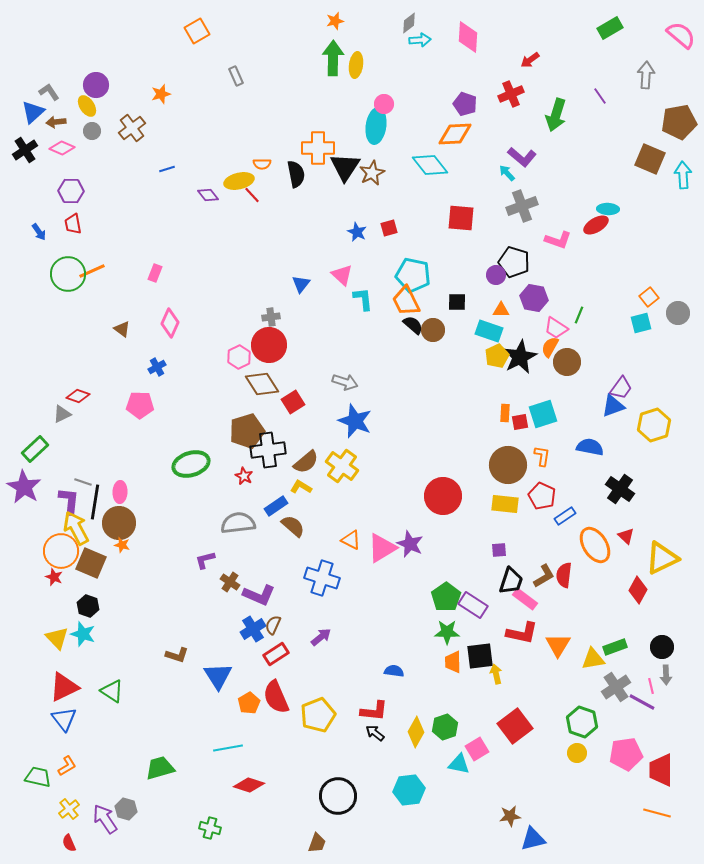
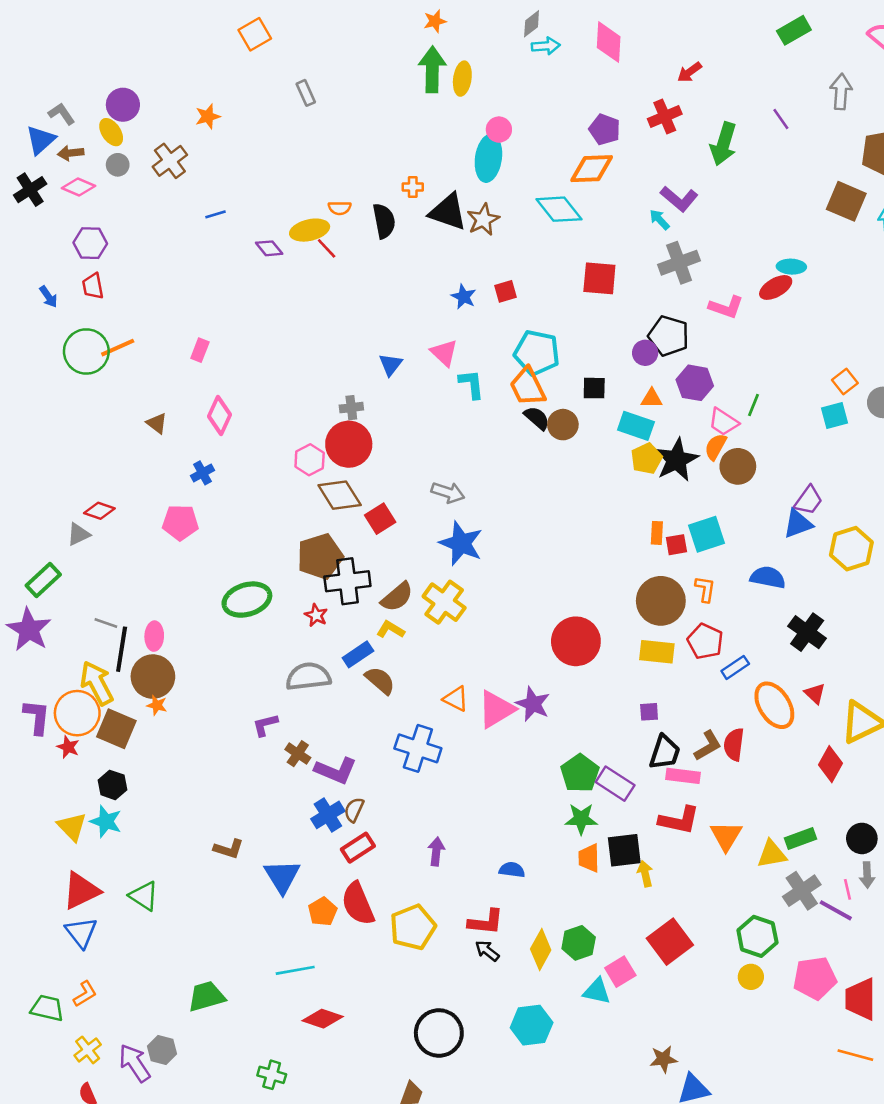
orange cross: (318, 148) -> (413, 187), size x0.5
black triangle: (345, 167) -> (448, 212), turned -44
purple L-shape: (69, 501) -> (37, 717), moved
pink rectangle: (525, 599) -> (683, 776), turned -30
purple arrow: (321, 637) -> (436, 852), moved, turned -45

